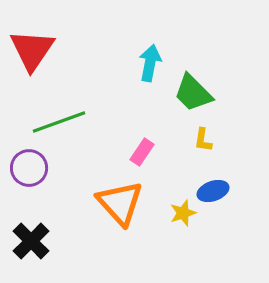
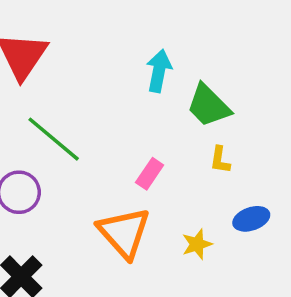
green line: (59, 122) -> (54, 139), turned 60
blue ellipse: (213, 191) -> (251, 219), moved

